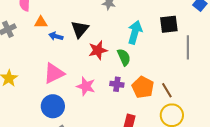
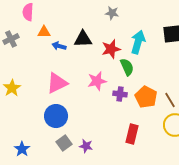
black triangle: (80, 29) -> (83, 39), turned 48
red star: (98, 50) -> (111, 49), moved
pink star: (86, 86) -> (97, 81), moved, turned -30

